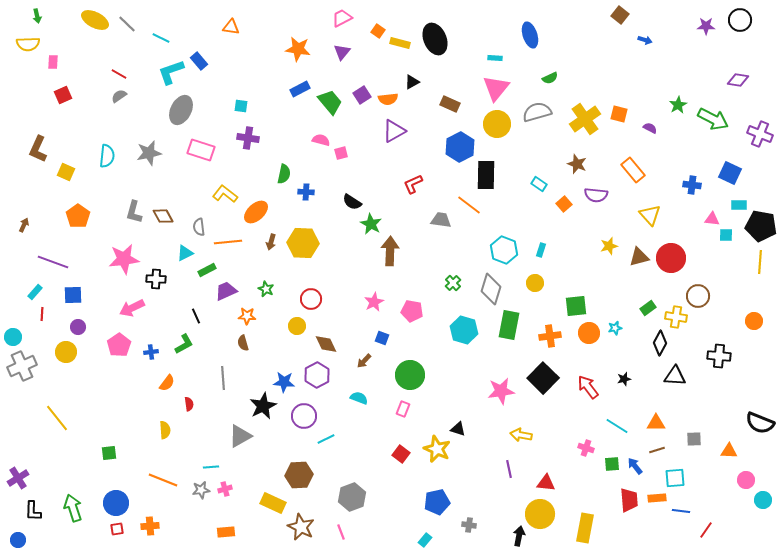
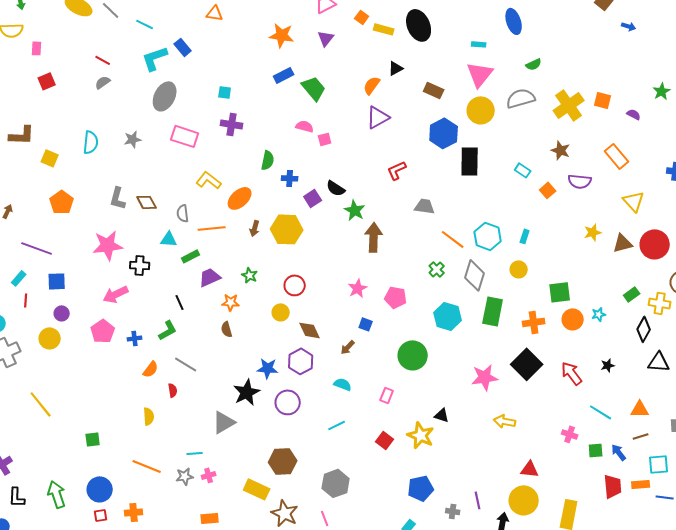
purple square: (362, 95) -> (313, 198), moved
orange semicircle: (388, 99) -> (372, 85), turned 132
brown L-shape: (38, 149) -> (22, 135), turned -112
gray star: (149, 153) -> (133, 139), size x0.7
orange line: (469, 205) -> (453, 239), moved
cyan triangle: (185, 253) -> (169, 239), turned 30
green circle: (410, 375) -> (413, 355), moved
gray line: (223, 378) -> (186, 364), moved, turned -55
cyan line: (326, 439) -> (337, 425), moved
purple line: (509, 469) -> (478, 500), moved

